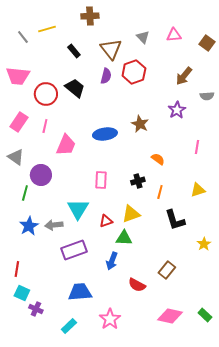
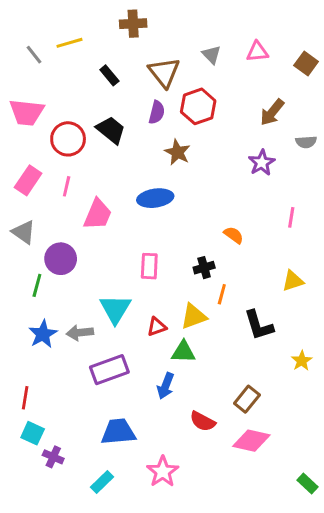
brown star: (140, 124) -> (177, 152), moved
orange line: (160, 192) -> (222, 294), moved
green rectangle: (205, 315) -> (308, 483), moved
pink diamond: (170, 316) -> (251, 441), moved

